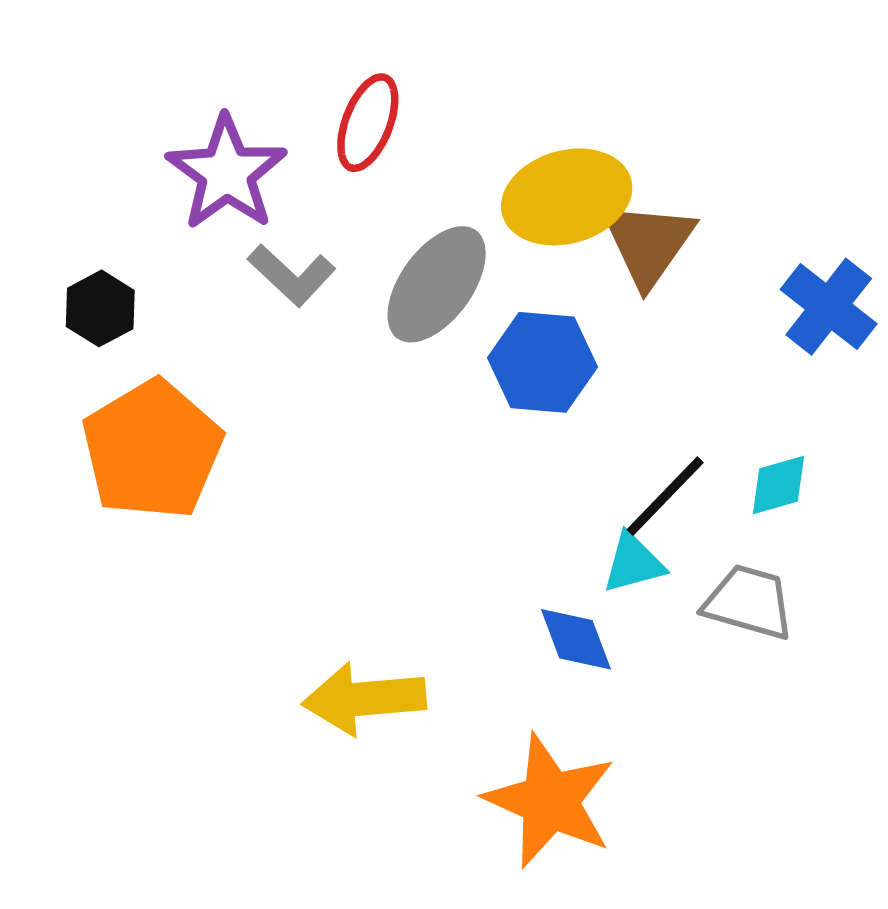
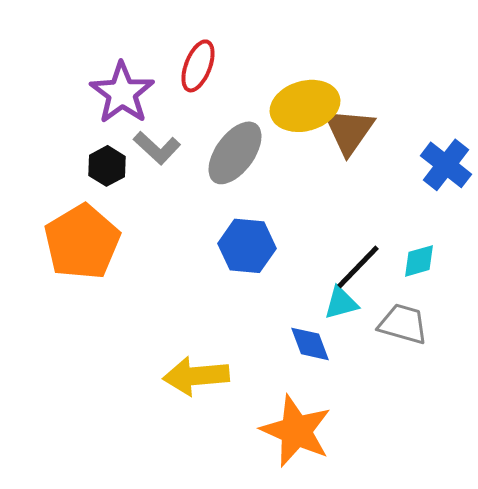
black hexagon: (100, 308) -> (107, 166), moved
blue hexagon: (542, 362) -> (247, 246), moved

